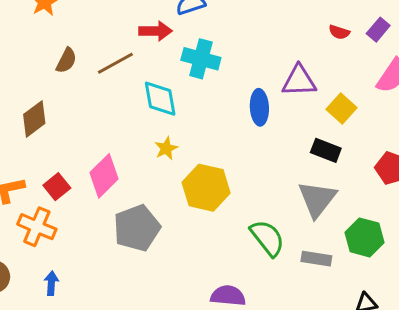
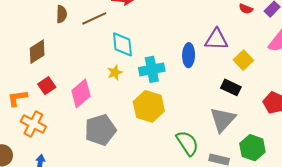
cyan cross: (201, 59) -> (152, 69), moved, turned -30
brown semicircle: (66, 61) -> (62, 14), turned -30
yellow star: (166, 148) -> (115, 72), moved
red square: (57, 187) -> (47, 86), moved

